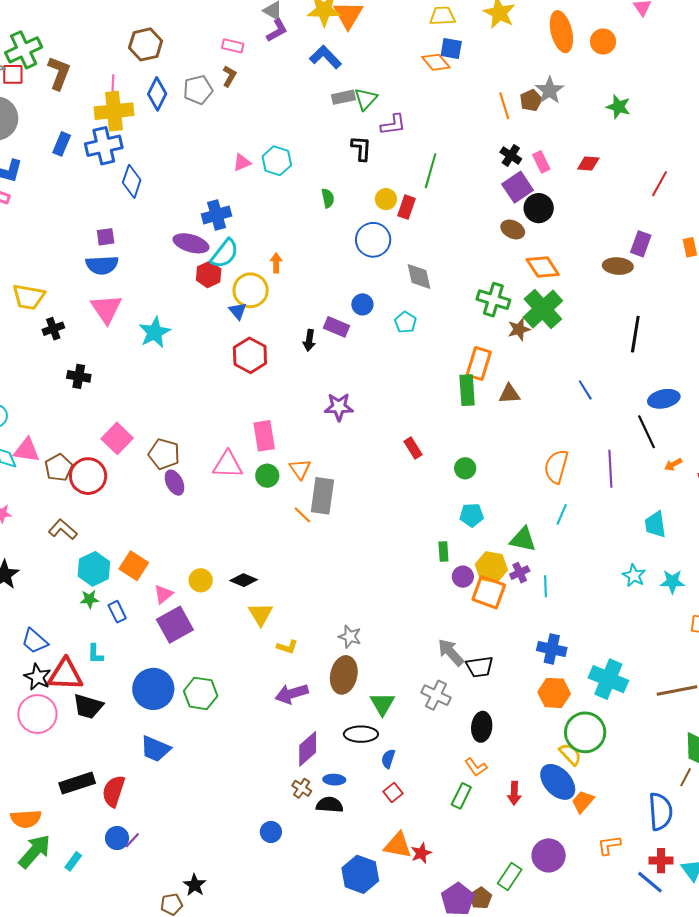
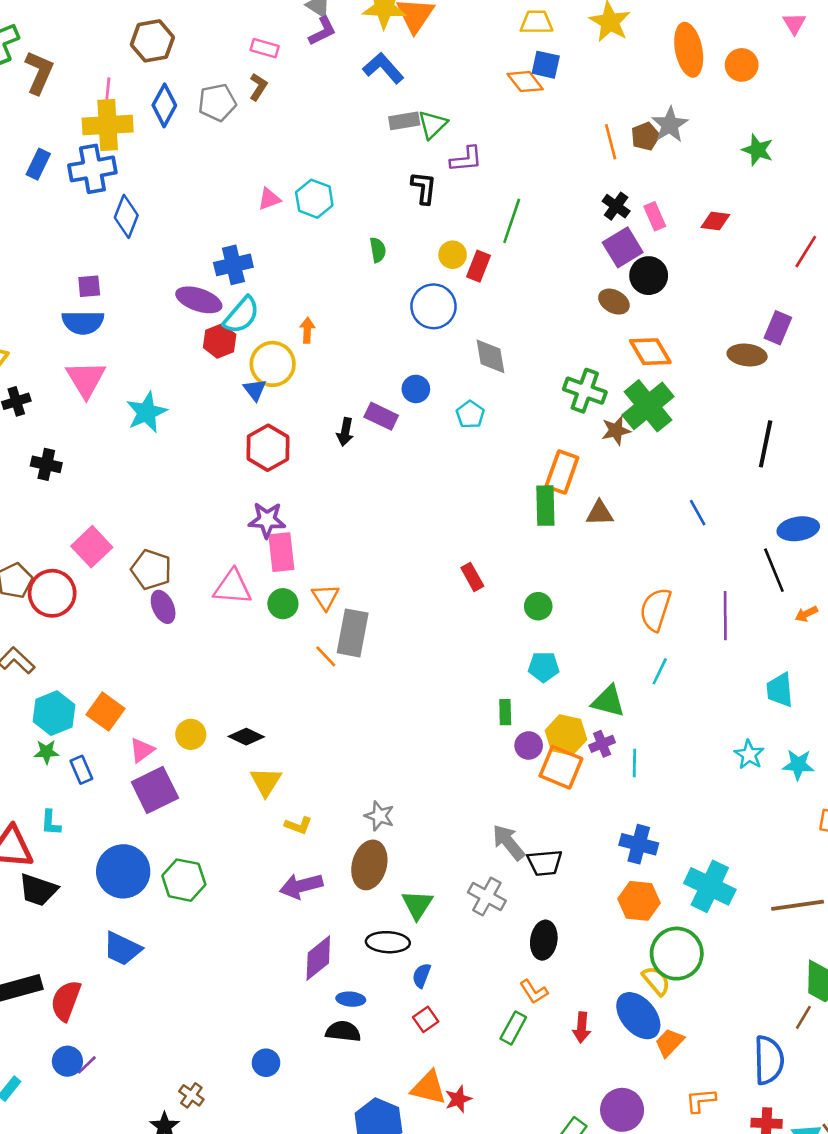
purple star: (339, 407) -> (267, 520), moved
brown cross: (302, 788) -> (191, 1095), moved

